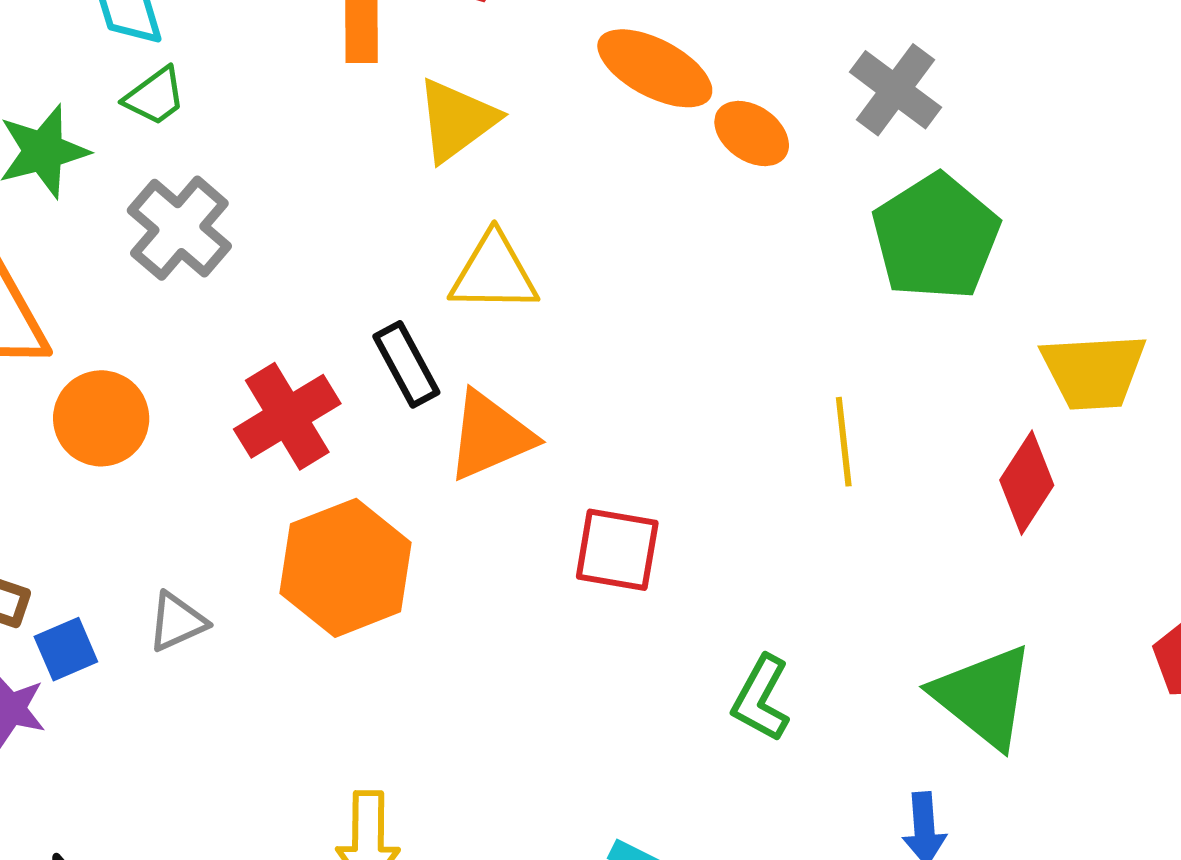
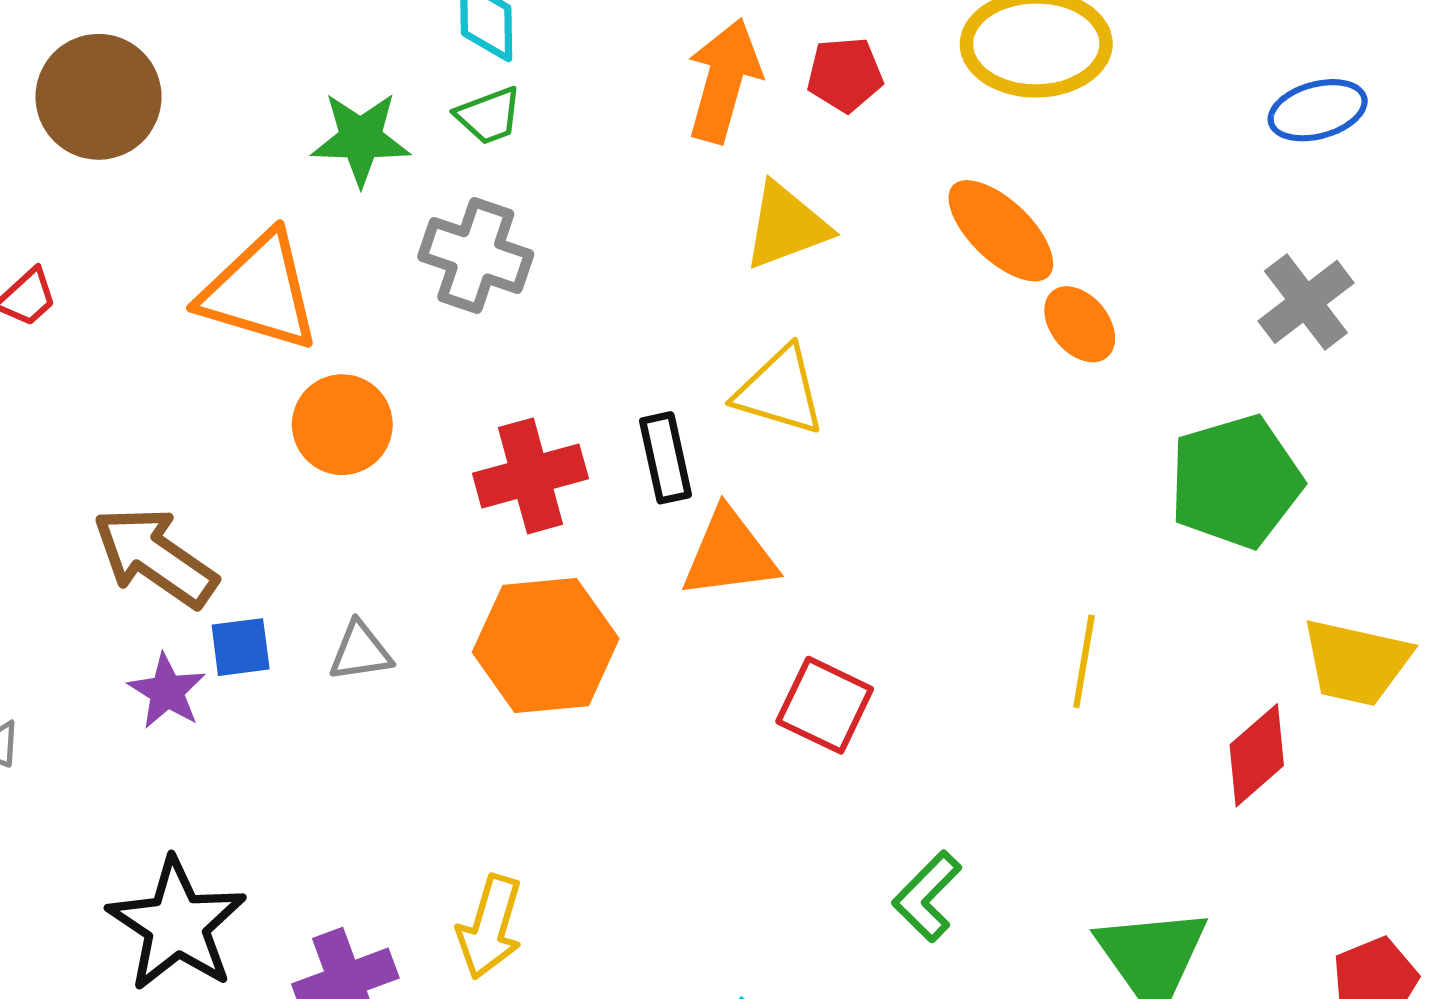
gray cross: (895, 90) -> (1306, 302), moved
gray cross: (179, 228) -> (476, 255), turned -38

